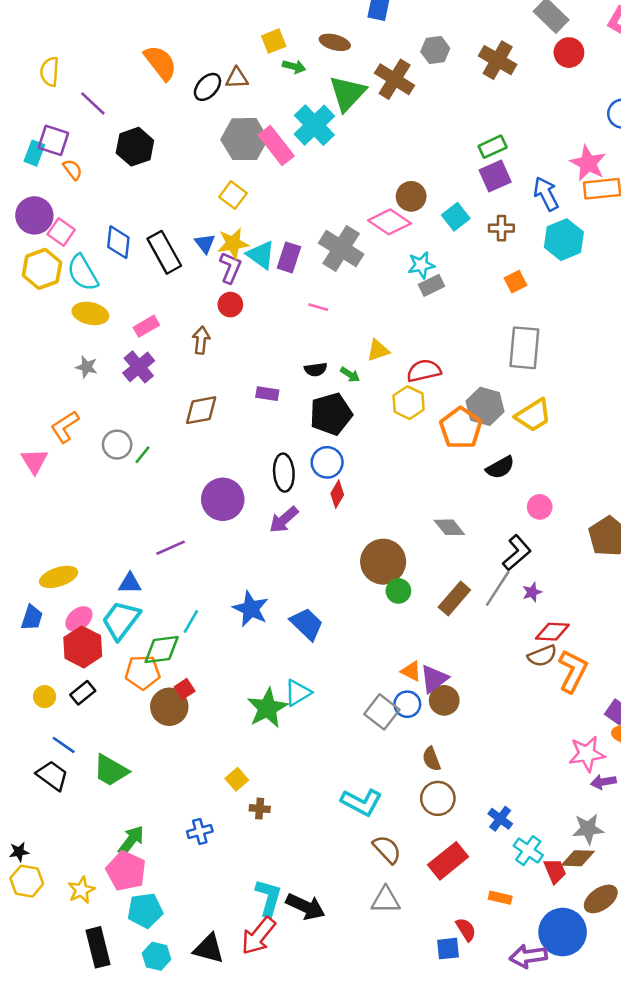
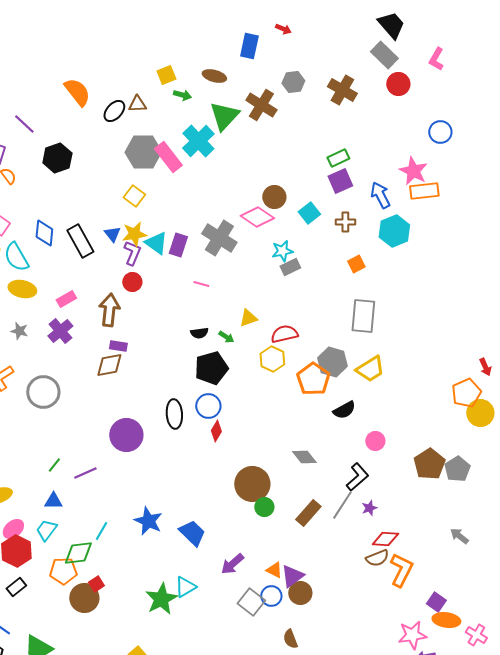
brown arrow: (201, 340) -> (109, 310), size x1.5
purple rectangle: (267, 394) -> (118, 346), moved
gray circle: (117, 445) -> (43, 392), size x1.4
green line: (143, 455) -> (54, 465), moved
purple arrow: (284, 520) -> (232, 564), moved
cyan trapezoid: (121, 620) -> (46, 530), size x0.7

